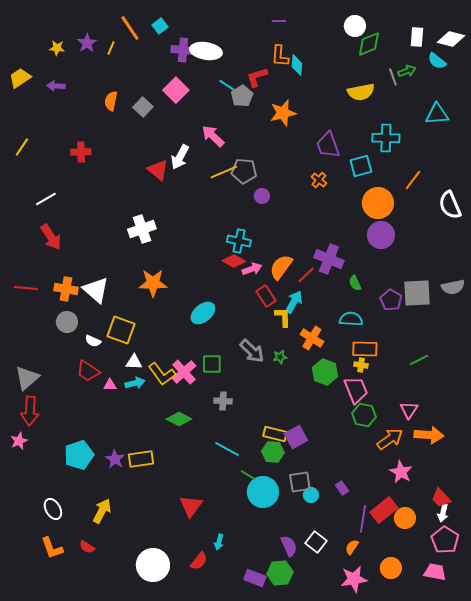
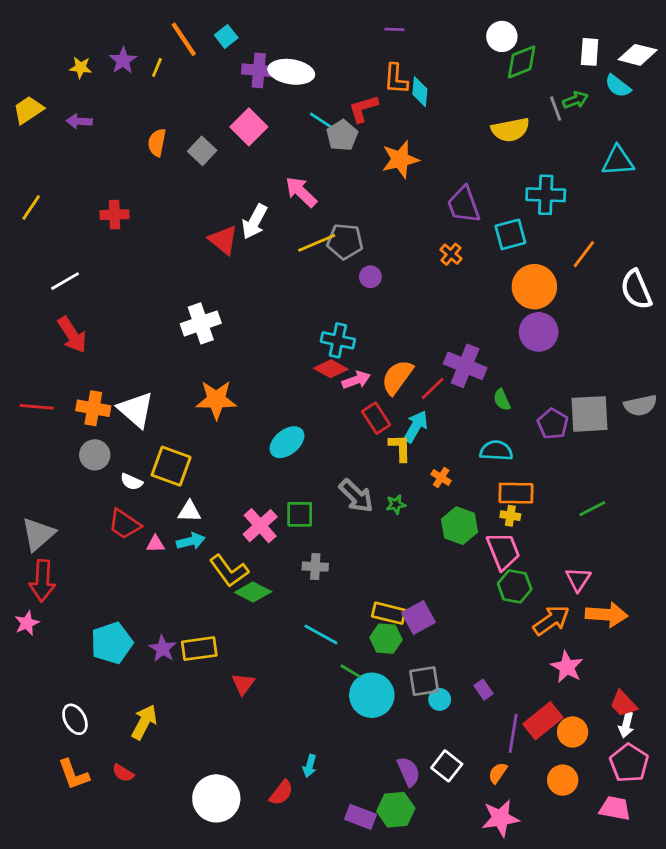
orange cross: (312, 338) -> (441, 478), size x0.6
yellow L-shape: (162, 374) -> (229, 571), moved
red triangle: (191, 506) -> (243, 684), moved, size x0.7
orange circle: (391, 568) -> (563, 780), moved

